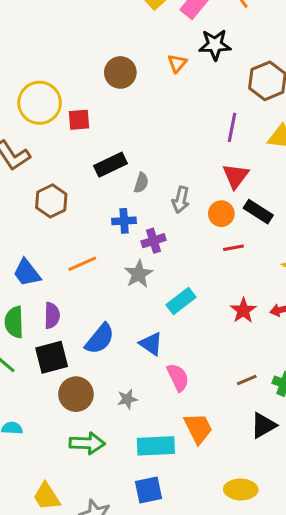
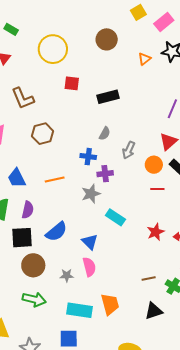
brown circle: (120, 72) -> (107, 39), moved
yellow circle: (40, 103) -> (53, 49), moved
black rectangle: (110, 165) -> (108, 97), moved
cyan rectangle: (181, 301) -> (115, 217), turned 60
pink semicircle: (178, 377) -> (89, 267), moved

